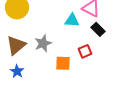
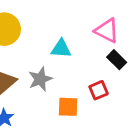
cyan triangle: (72, 20) -> (61, 49), moved

